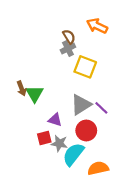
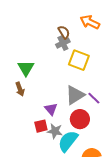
brown arrow: (22, 88) -> (20, 89), moved
green triangle: (35, 94) -> (26, 68), moved
purple triangle: (55, 120) -> (51, 109), turned 32

